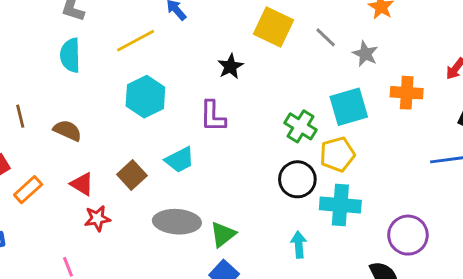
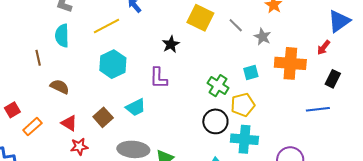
orange cross: (407, 93) -> (290, 63), size x1.4
cyan square: (349, 107) -> (251, 73), size x0.6
brown line: (20, 116) -> (38, 58), moved

